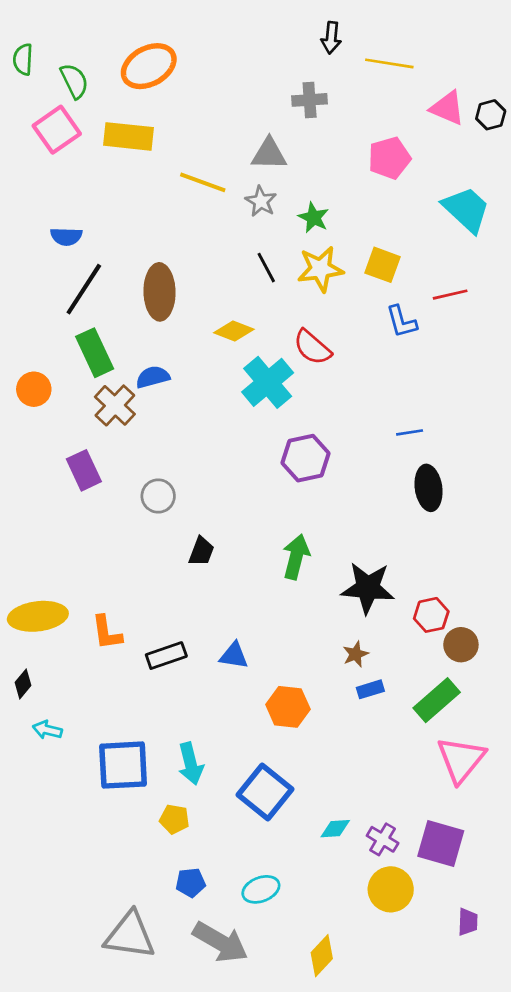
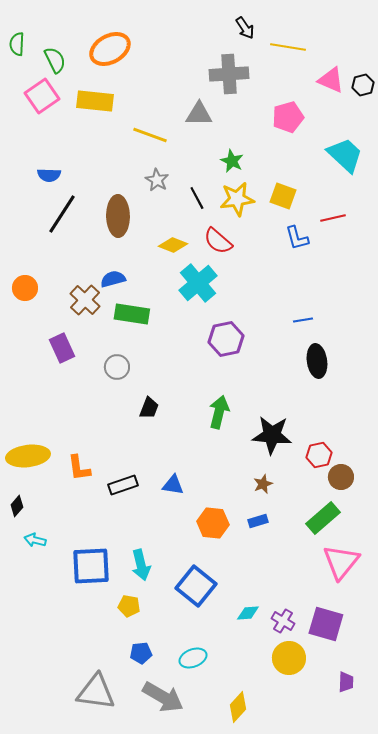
black arrow: (331, 38) -> (245, 28), turned -40
gray cross: (310, 100) -> (229, 74), size x1.5
gray star: (261, 201) -> (157, 180), moved
red semicircle: (312, 347) -> (218, 241), moved
green rectangle: (95, 353) -> (132, 314), moved, turned -56
blue rectangle: (370, 689) -> (258, 521), moved

